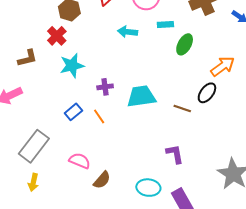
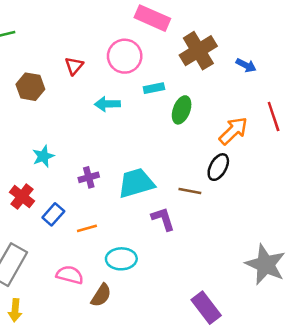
red cross: (57, 36) -> (22, 197), moved
cyan star: (72, 66) -> (43, 156), size x0.7
orange line: (99, 116) -> (87, 228), moved, turned -63
purple L-shape: (175, 154) -> (163, 219), moved
cyan ellipse: (148, 188) -> (121, 259), moved

